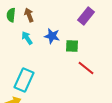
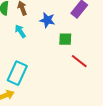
blue star: (52, 36) -> (47, 20), moved

